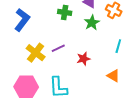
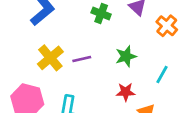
green star: (92, 23) -> (126, 56), moved
red star: (83, 59) -> (126, 92), moved

